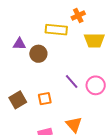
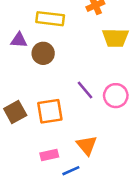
yellow rectangle: (56, 30) -> (50, 19), moved
orange square: (45, 99) -> (50, 111), size x1.5

